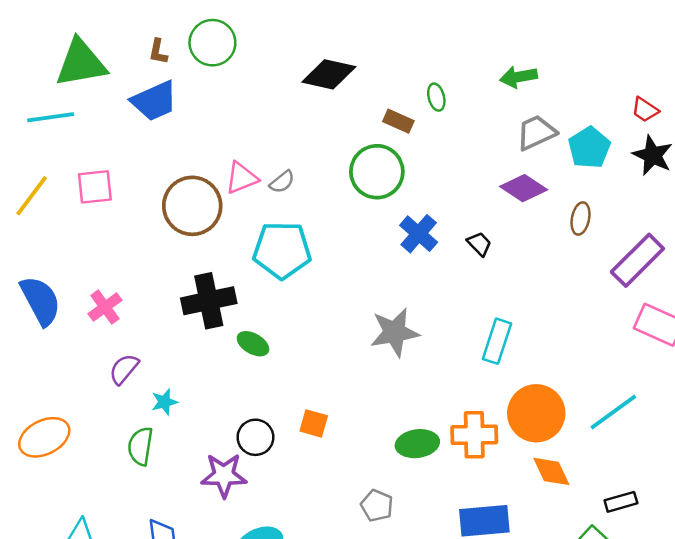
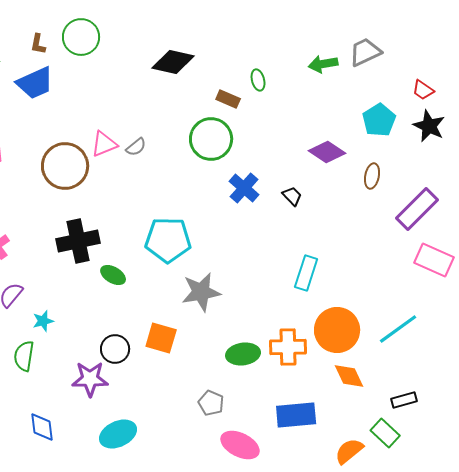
gray trapezoid: (536, 133) -> (365, 52), moved
cyan pentagon: (282, 250) -> (168, 240), moved
gray star: (395, 332) -> (201, 292), moved
orange square: (314, 423) -> (161, 338), size x1.4

